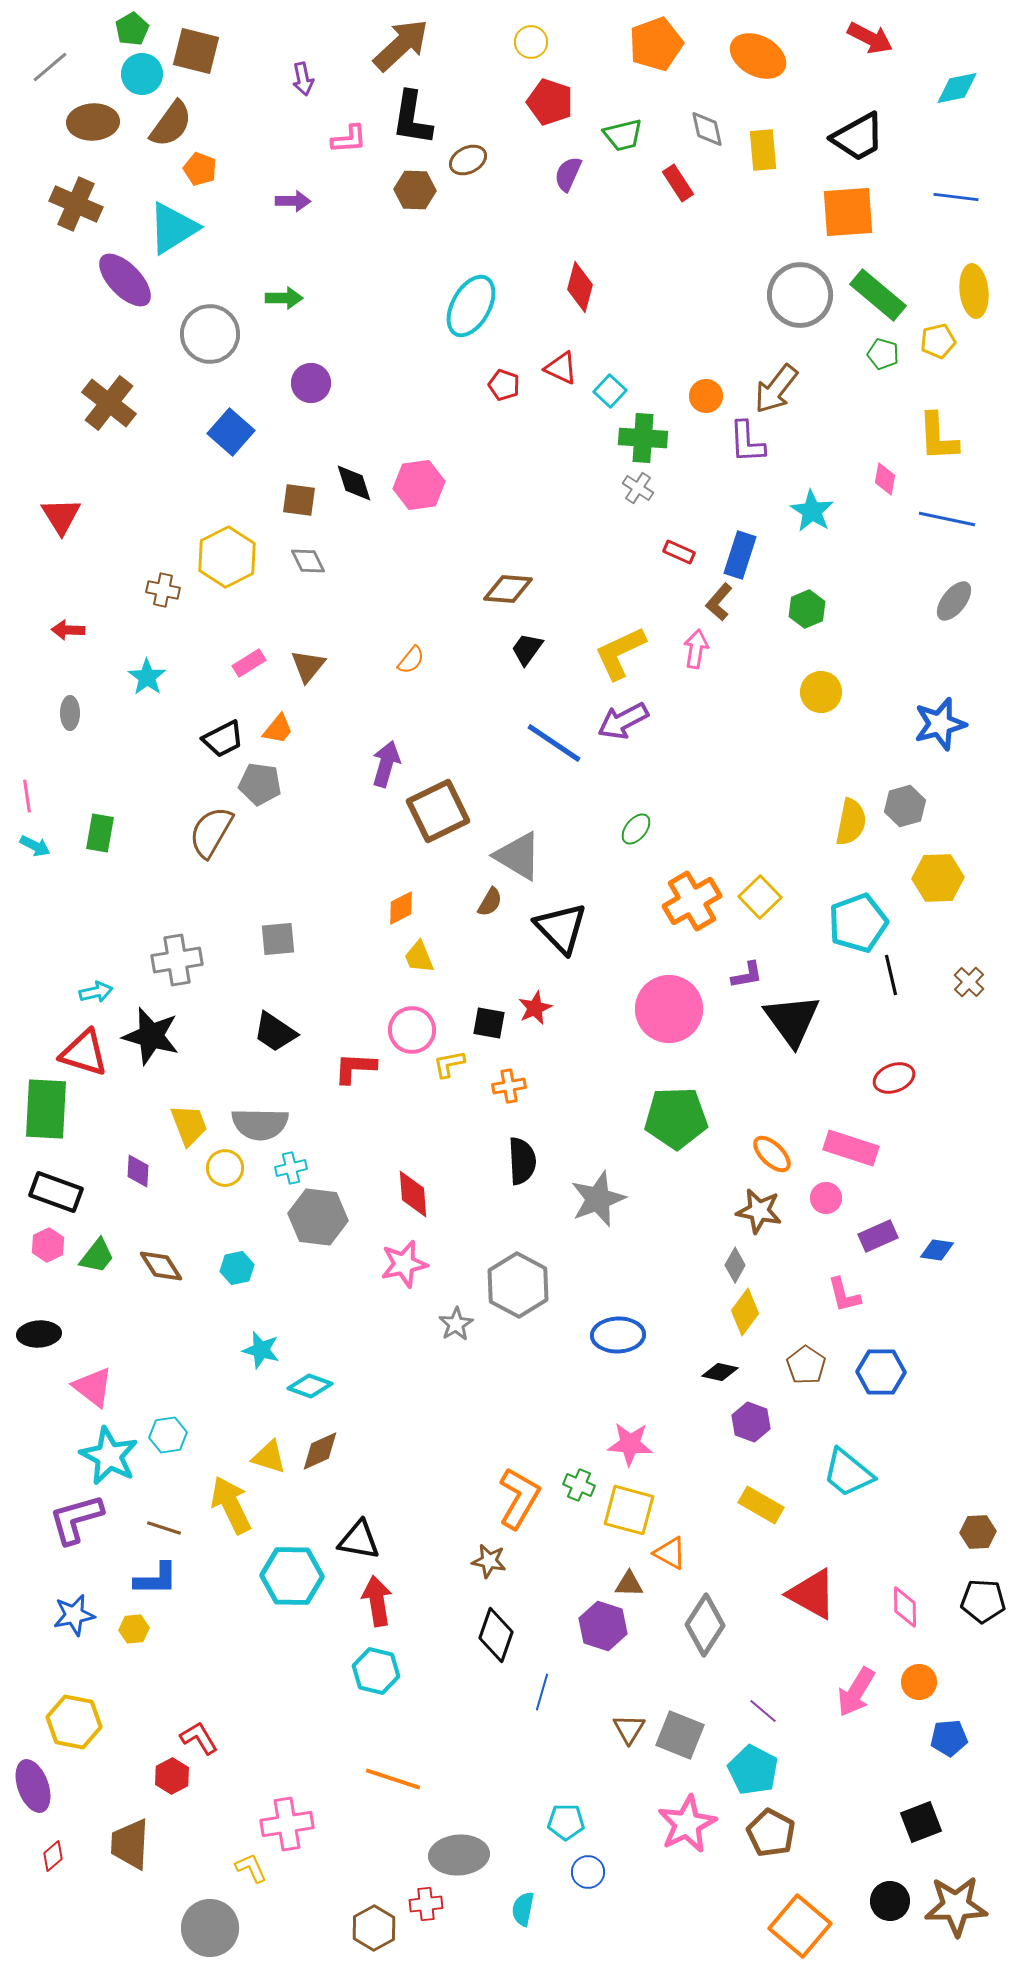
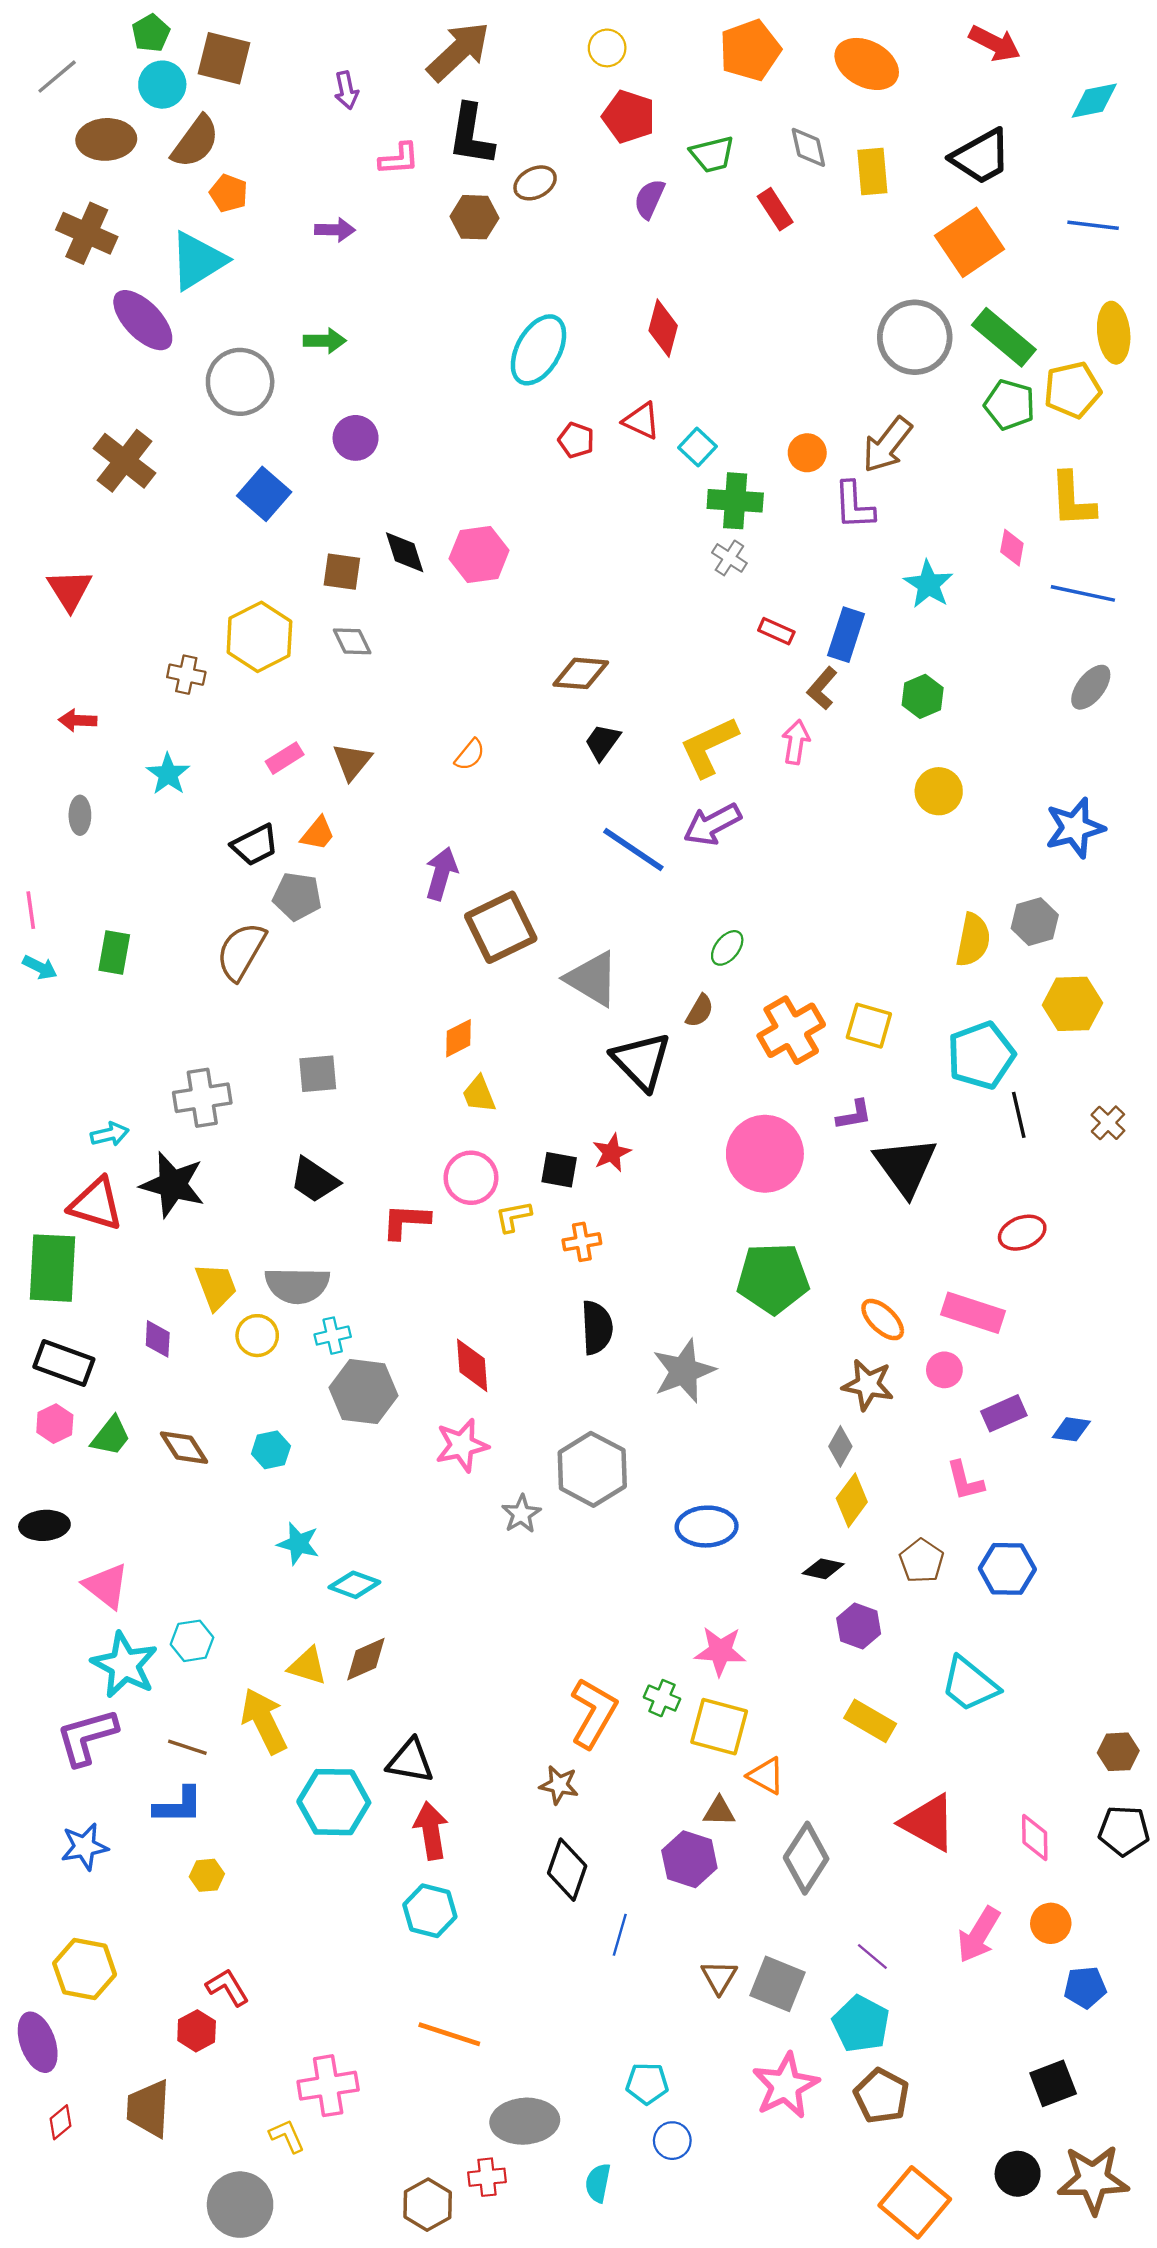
orange square: (848, 212) -> (970, 242), turned -30
yellow pentagon: (938, 341) -> (1072, 390), size x1.4
green pentagon: (883, 354) -> (1010, 405), size x1.4
yellow square: (760, 897) -> (869, 1026), turned -30
brown semicircle: (490, 902) -> (700, 1011), moved
yellow hexagon: (134, 1629) -> (207, 1875), moved

